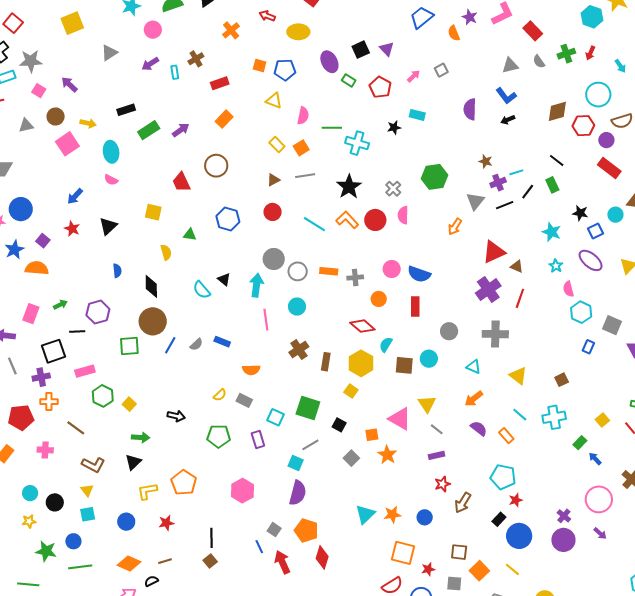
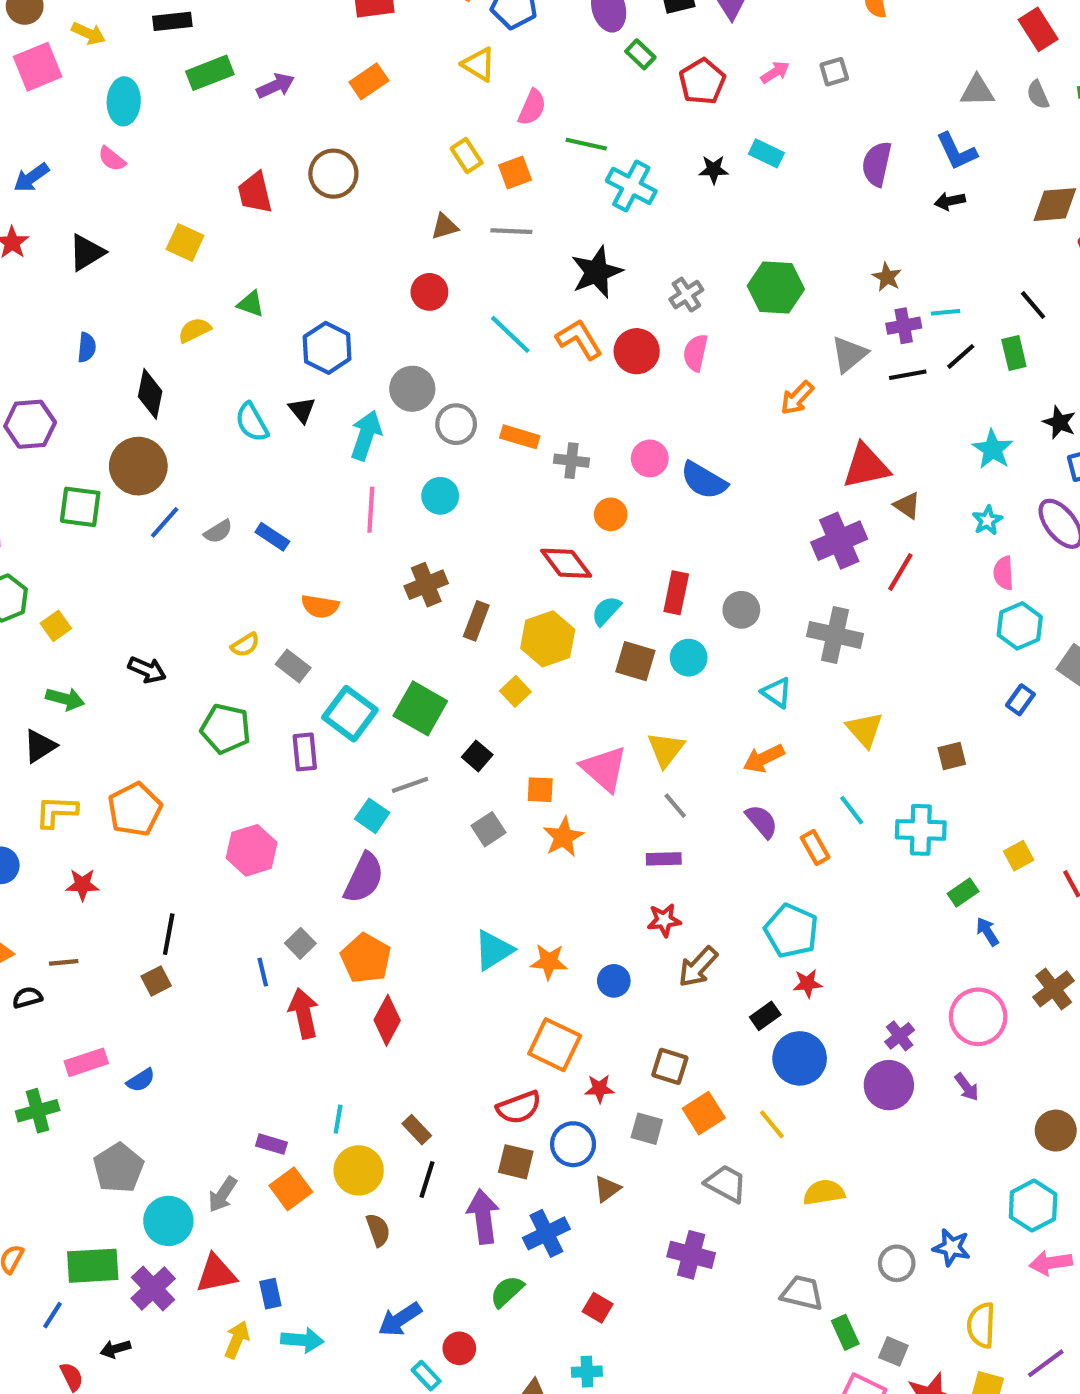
blue hexagon: (228, 219) -> (327, 348), moved
yellow semicircle: (166, 252) -> (194, 330), turned -112
red rectangle: (415, 306) -> (676, 593), moved
cyan square: (275, 417) -> (350, 714), size x1.4

